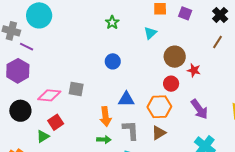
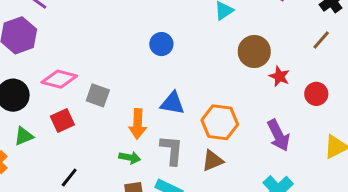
red circle: (171, 84) -> (316, 94), moved
gray square: (76, 89) -> (98, 95), moved
green triangle: (43, 136) -> (24, 136), moved

